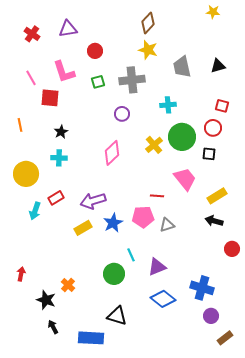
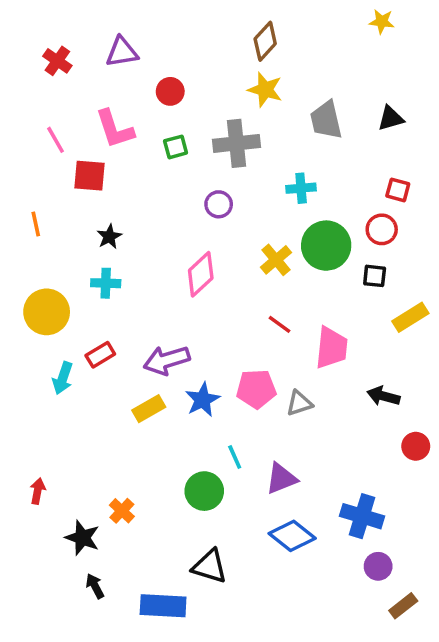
pink trapezoid: (185, 179) -> (332, 348), moved, turned 45
red line: (157, 196) -> (280, 324), moved, turned 32
yellow rectangle: (217, 196) -> (410, 317), moved

